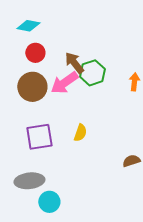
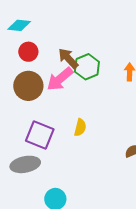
purple square: (39, 137) -> (40, 135), turned 36
gray ellipse: (29, 181) -> (25, 164), moved

